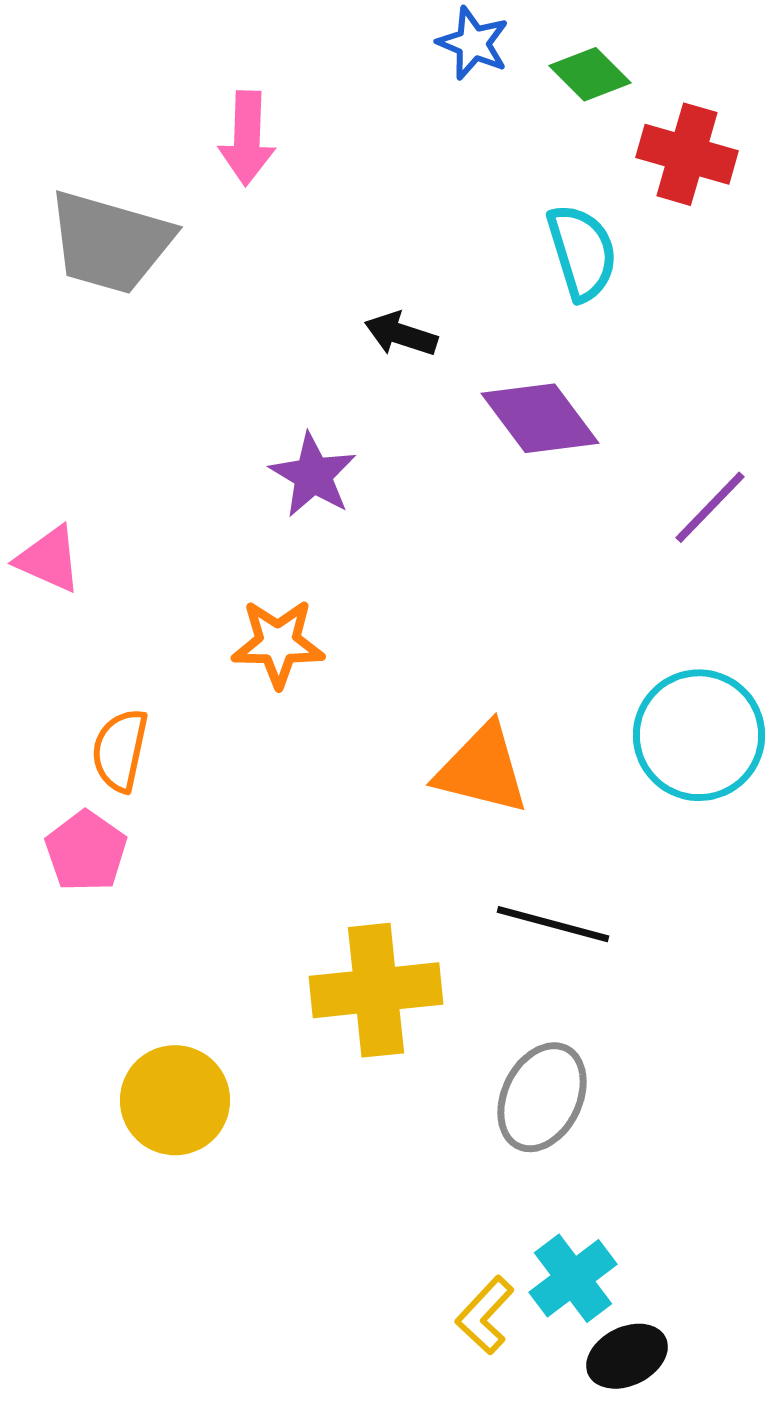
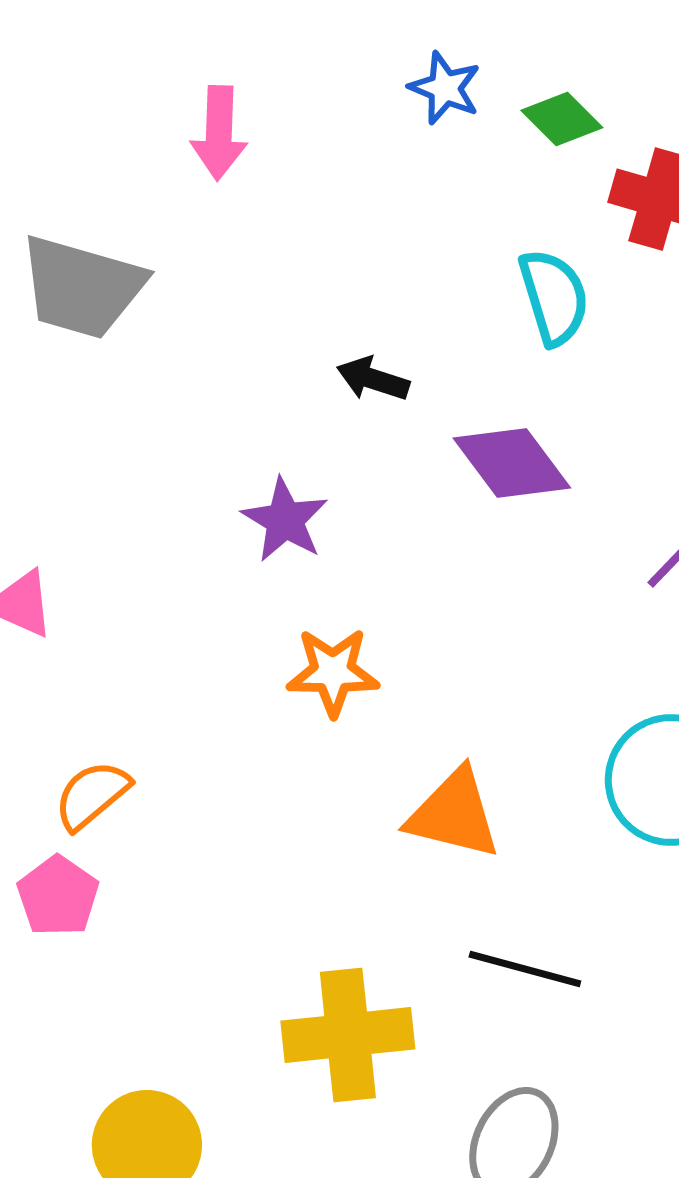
pink arrow: (247, 138) -> (219, 133), moved
orange star: (278, 643) -> (333, 672), moved
orange semicircle: (120, 750) -> (92, 795), turned 38

